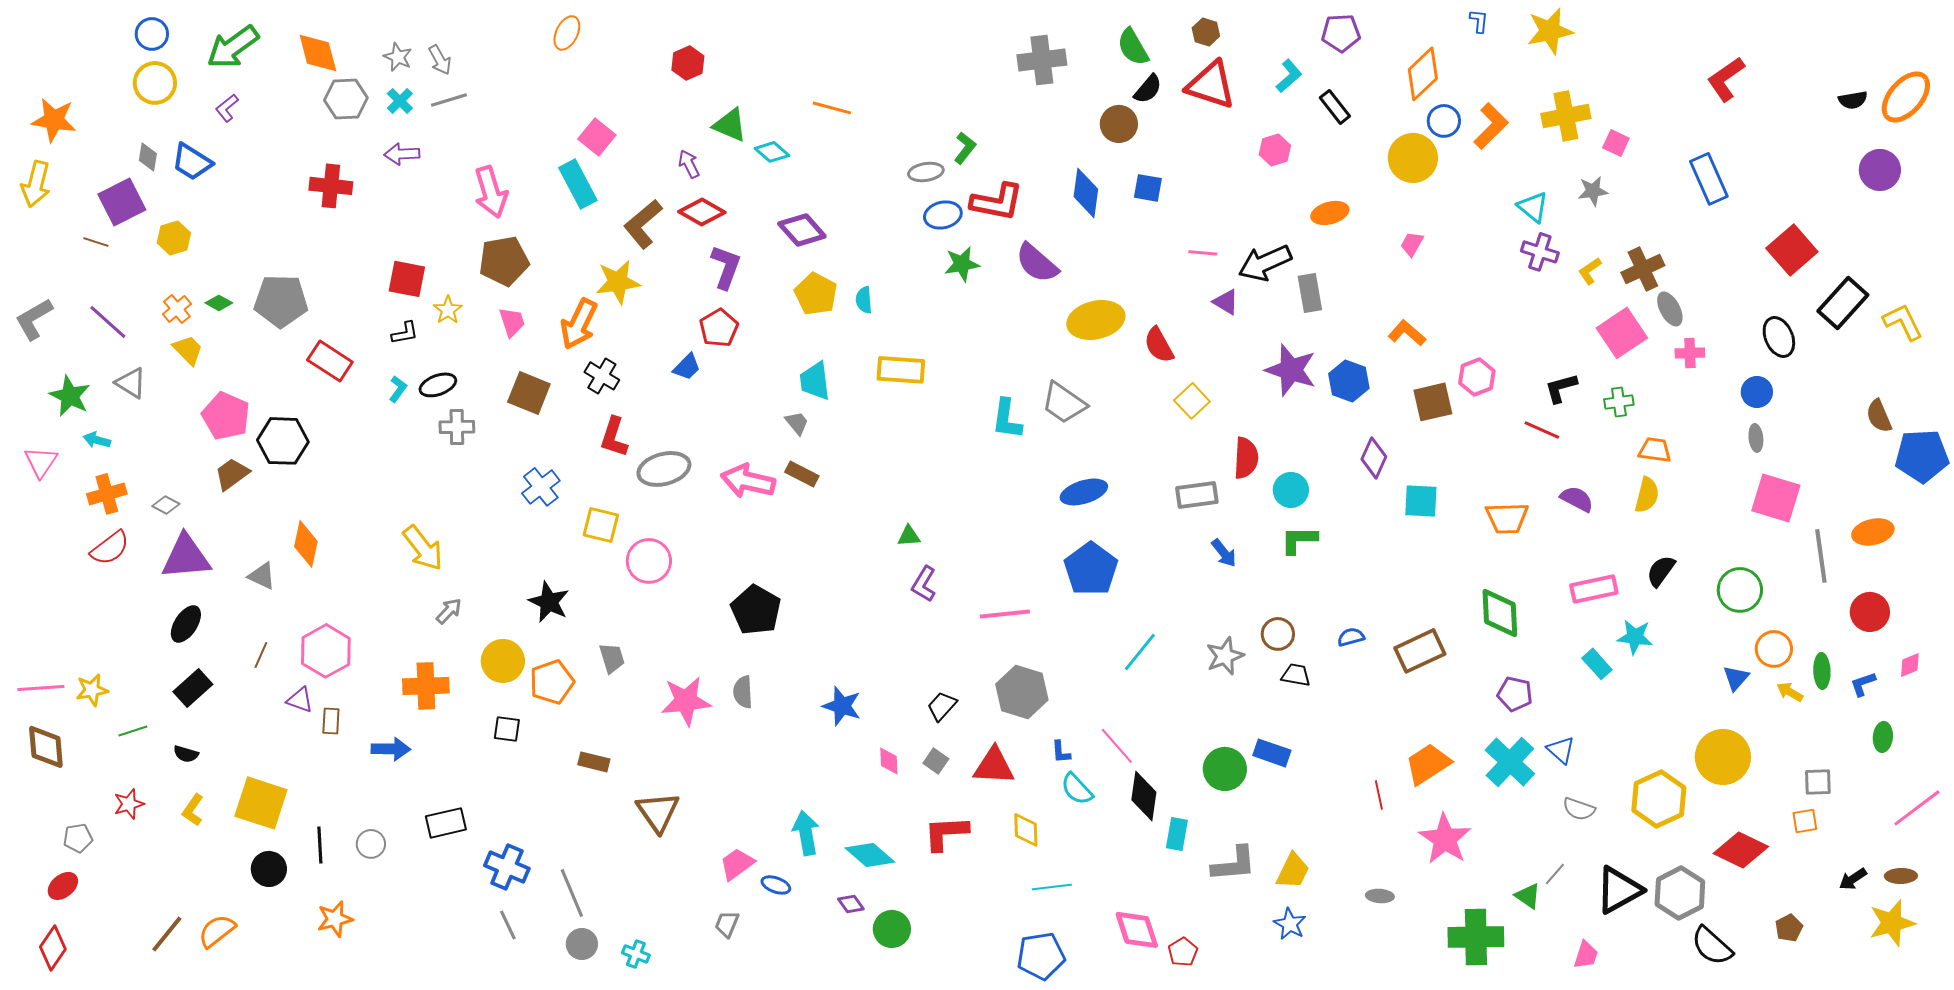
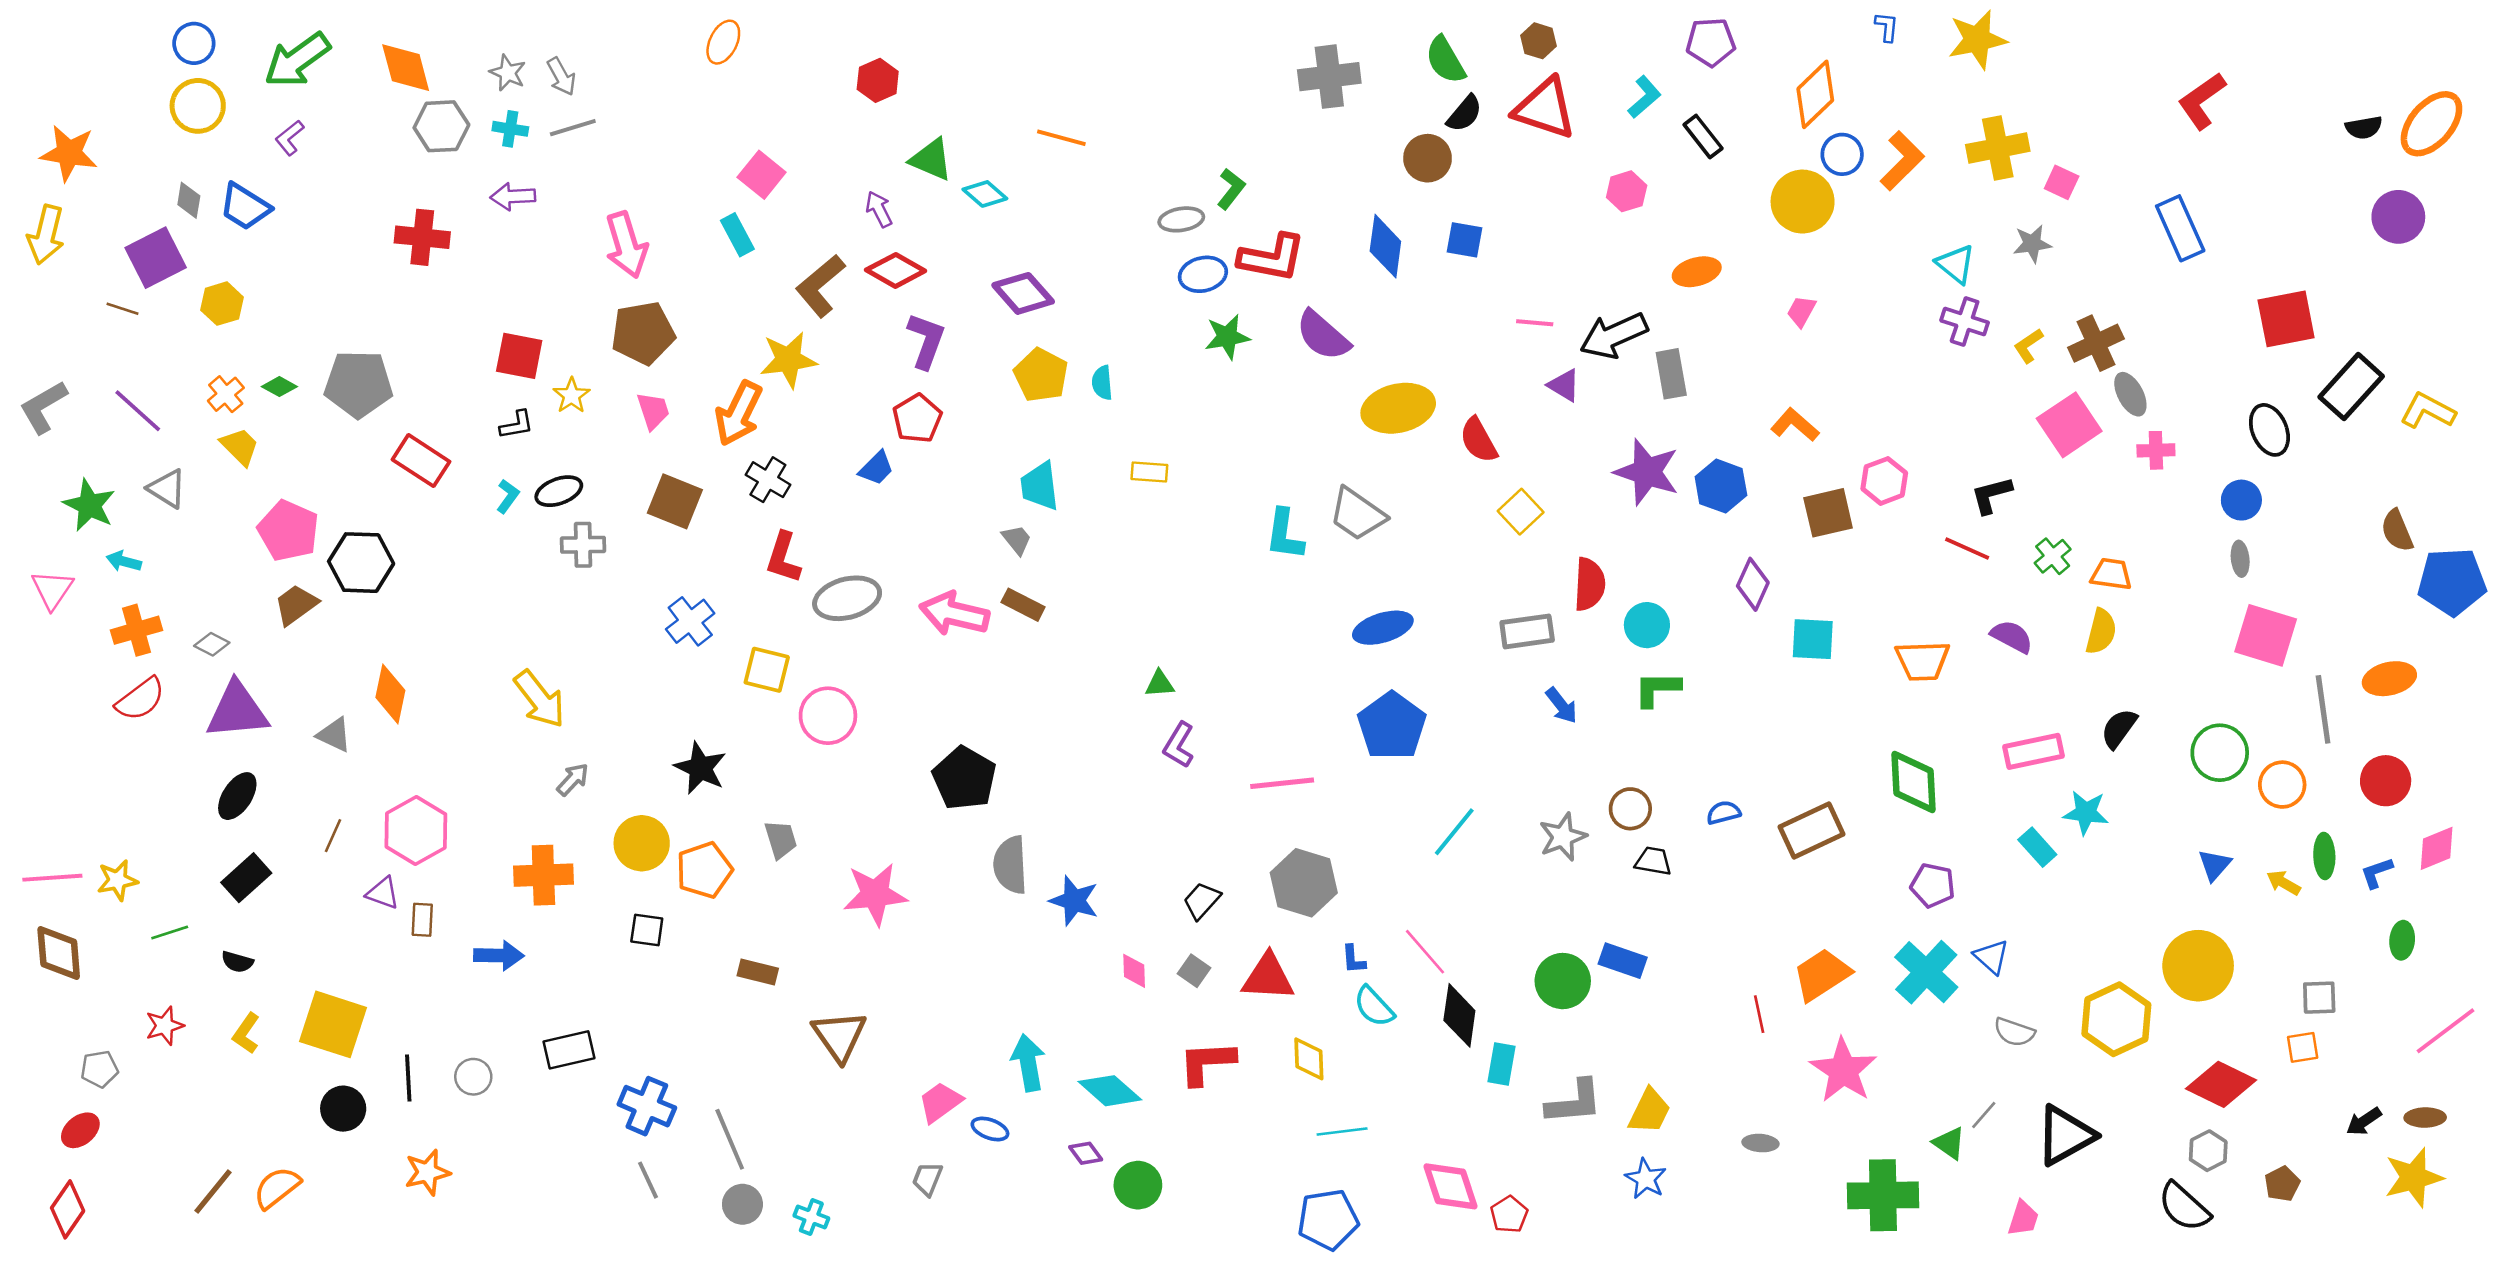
cyan cross: (400, 101) -> (510, 129), turned -36
cyan rectangle: (578, 184) -> (737, 235), size x0.7
red square: (1792, 250) -> (2286, 319), turned 30
yellow L-shape: (1903, 322) -> (2428, 411), turned -36
yellow rectangle: (901, 370) -> (1149, 472), size x0.6
green cross: (1619, 402) -> (2053, 556), moved, turned -32
orange circle: (1774, 649) -> (2282, 785), moved
pink diamond: (1910, 665) -> (2437, 848), size x1.4
gray semicircle: (743, 692) -> (1010, 865), moved, size x1.4
gray hexagon: (1680, 893) -> (2208, 1151), moved, size x0.6

